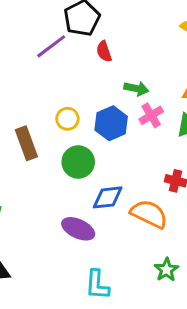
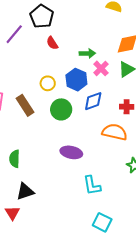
purple line: (51, 46) -> (14, 34), moved
red semicircle: (104, 51) -> (52, 43), moved
blue diamond: (108, 197) -> (93, 101), moved

